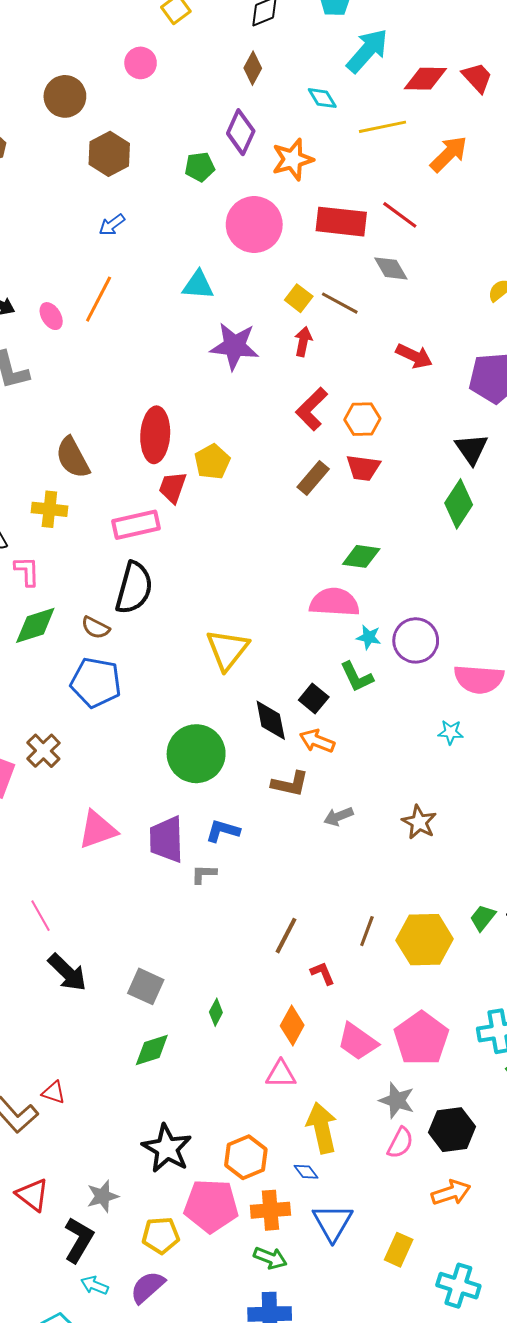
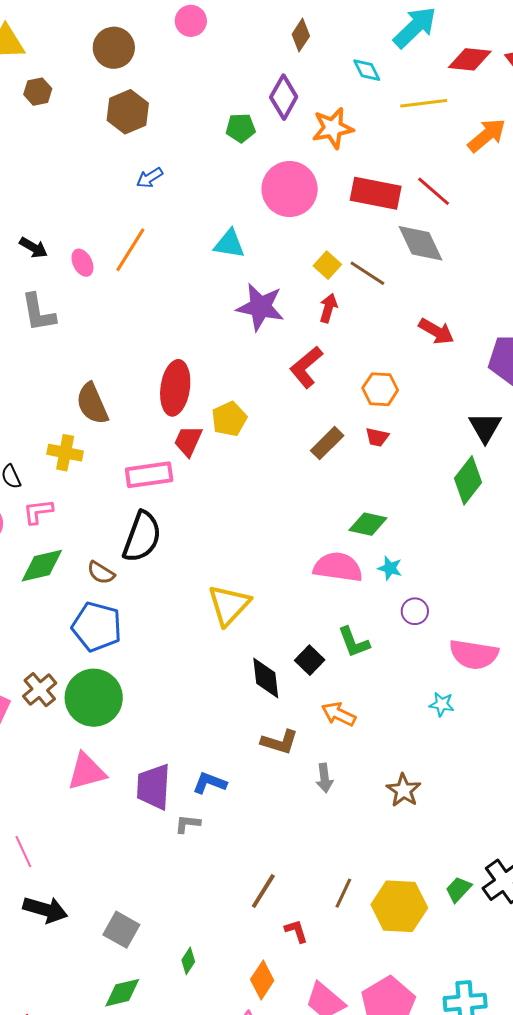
brown hexagon: (109, 154) -> (128, 112), moved
gray diamond: (391, 268) -> (420, 243), size x1.4
red L-shape: (312, 409) -> (306, 367), moved
red trapezoid: (363, 468) -> (377, 437), size x0.7
pink L-shape: (27, 571) -> (38, 512), turned -100
cyan star: (369, 637) -> (390, 568), moved
purple circle: (416, 640) -> (415, 611), size x0.6
orange arrow: (317, 741) -> (339, 714), moved
green circle: (196, 754) -> (94, 698), moved
gray arrow: (338, 816) -> (325, 778), turned -80
black arrow: (67, 972) -> (45, 910), turned -33

